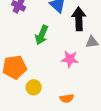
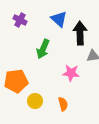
orange semicircle: (67, 98) -> (63, 104), moved, turned -96

